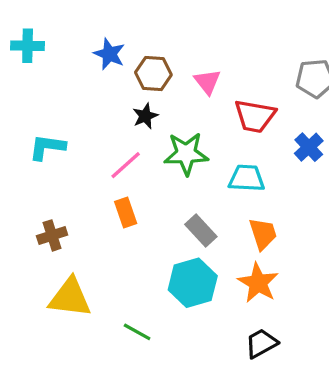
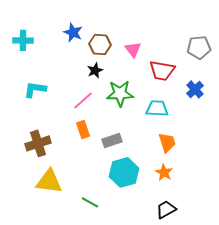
cyan cross: (28, 46) -> (23, 40), moved
gray rectangle: (201, 231) -> (112, 140), moved, turned -66
brown cross: (52, 235) -> (38, 143), size x1.4
orange star: (258, 283) -> (164, 172), size x0.7

